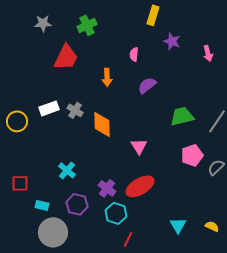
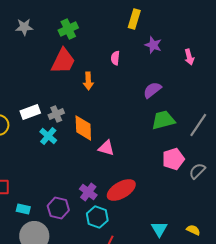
red trapezoid: (66, 57) -> (63, 61), moved
purple semicircle: (147, 85) -> (152, 90), moved
gray cross: (75, 110) -> (56, 114), turned 35
pink triangle: (139, 146) -> (106, 148), moved, turned -42
cyan cross: (67, 170) -> (48, 136), moved

